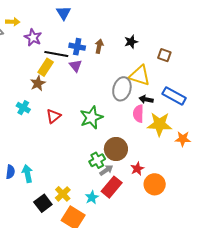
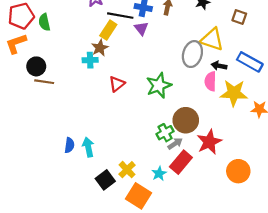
cyan cross: (23, 108) -> (90, 60), moved, turned -32
red star: (137, 169) -> (209, 142), size x1.6
orange circle: (155, 184) -> (238, 171), moved

